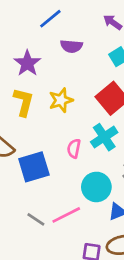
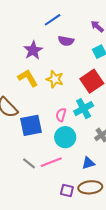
yellow star: (61, 100) -> (55, 79), turned 30
yellow L-shape: (24, 102) -> (28, 78), turned -50
cyan circle: (96, 187) -> (65, 137), moved

